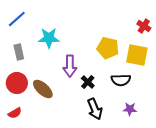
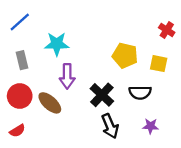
yellow square: (137, 55) -> (159, 64), size x0.7
purple arrow: (70, 66) -> (67, 76), moved
black cross: (88, 82) -> (102, 95), size x1.5

